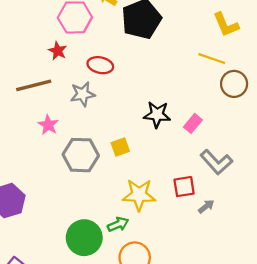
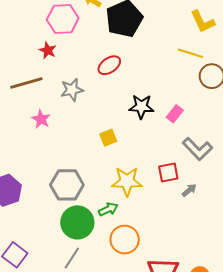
red ellipse: (100, 65) -> (109, 65), moved, turned -45
gray hexagon: (81, 155) -> (67, 185), moved

